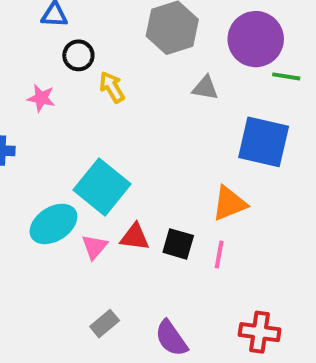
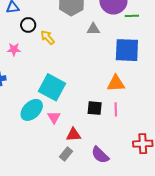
orange triangle: (229, 203) -> (116, 83), turned 30
red triangle: (135, 237) -> (73, 135), moved

